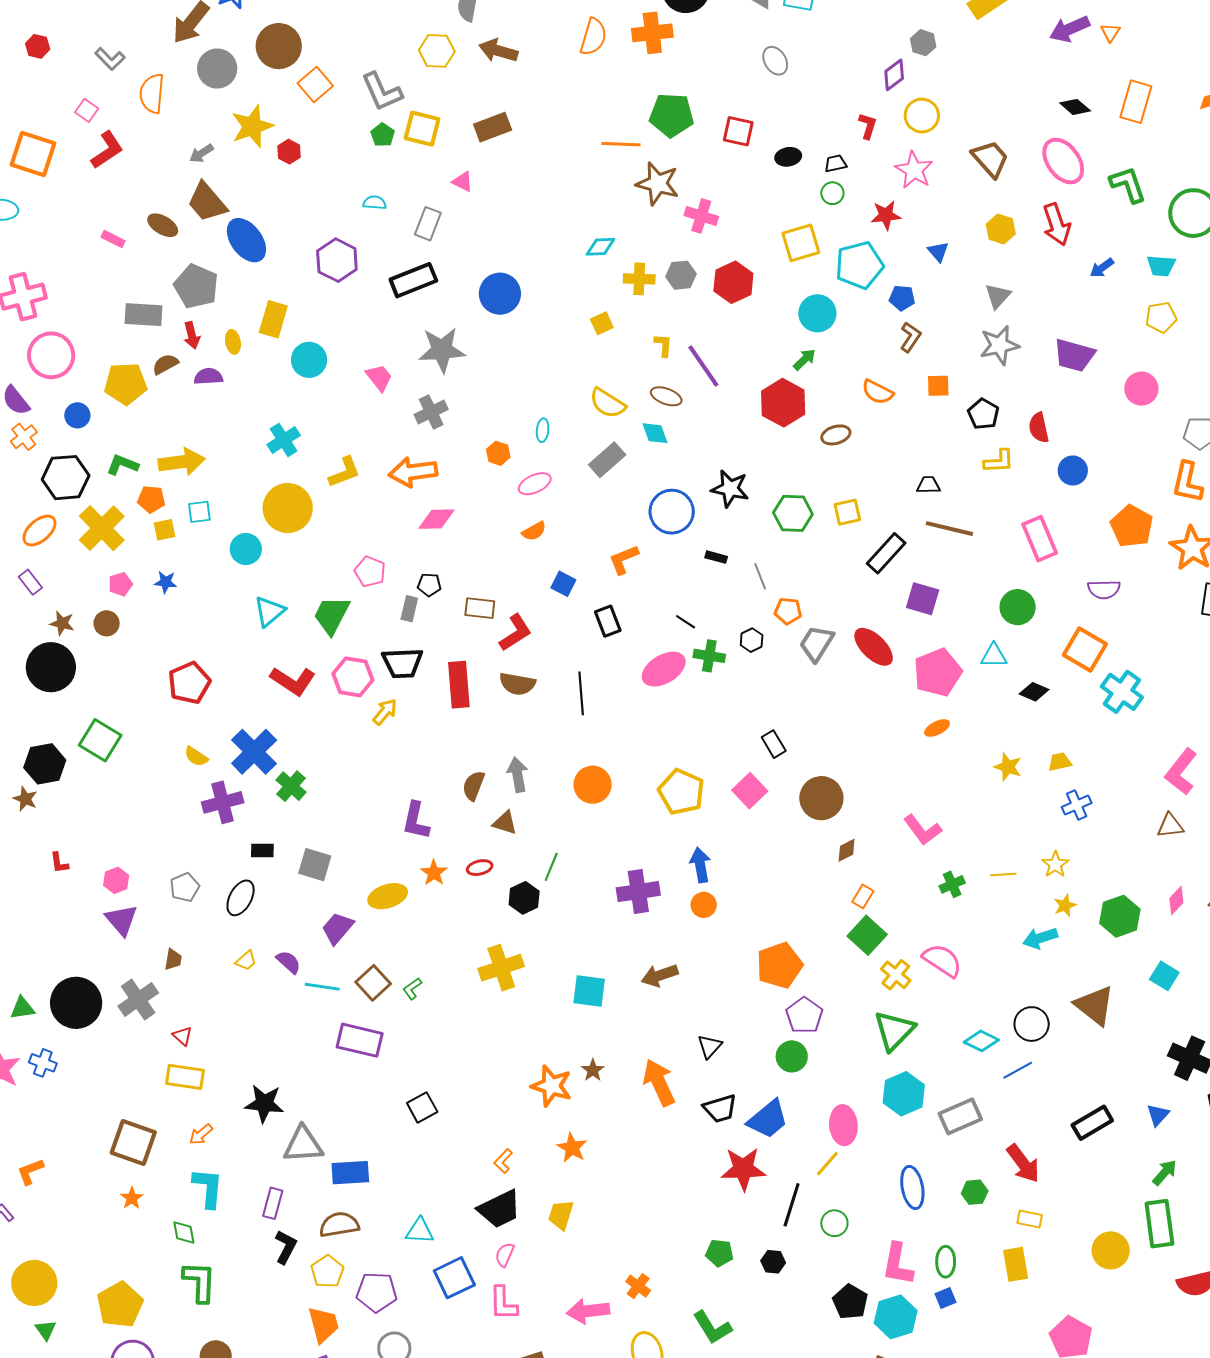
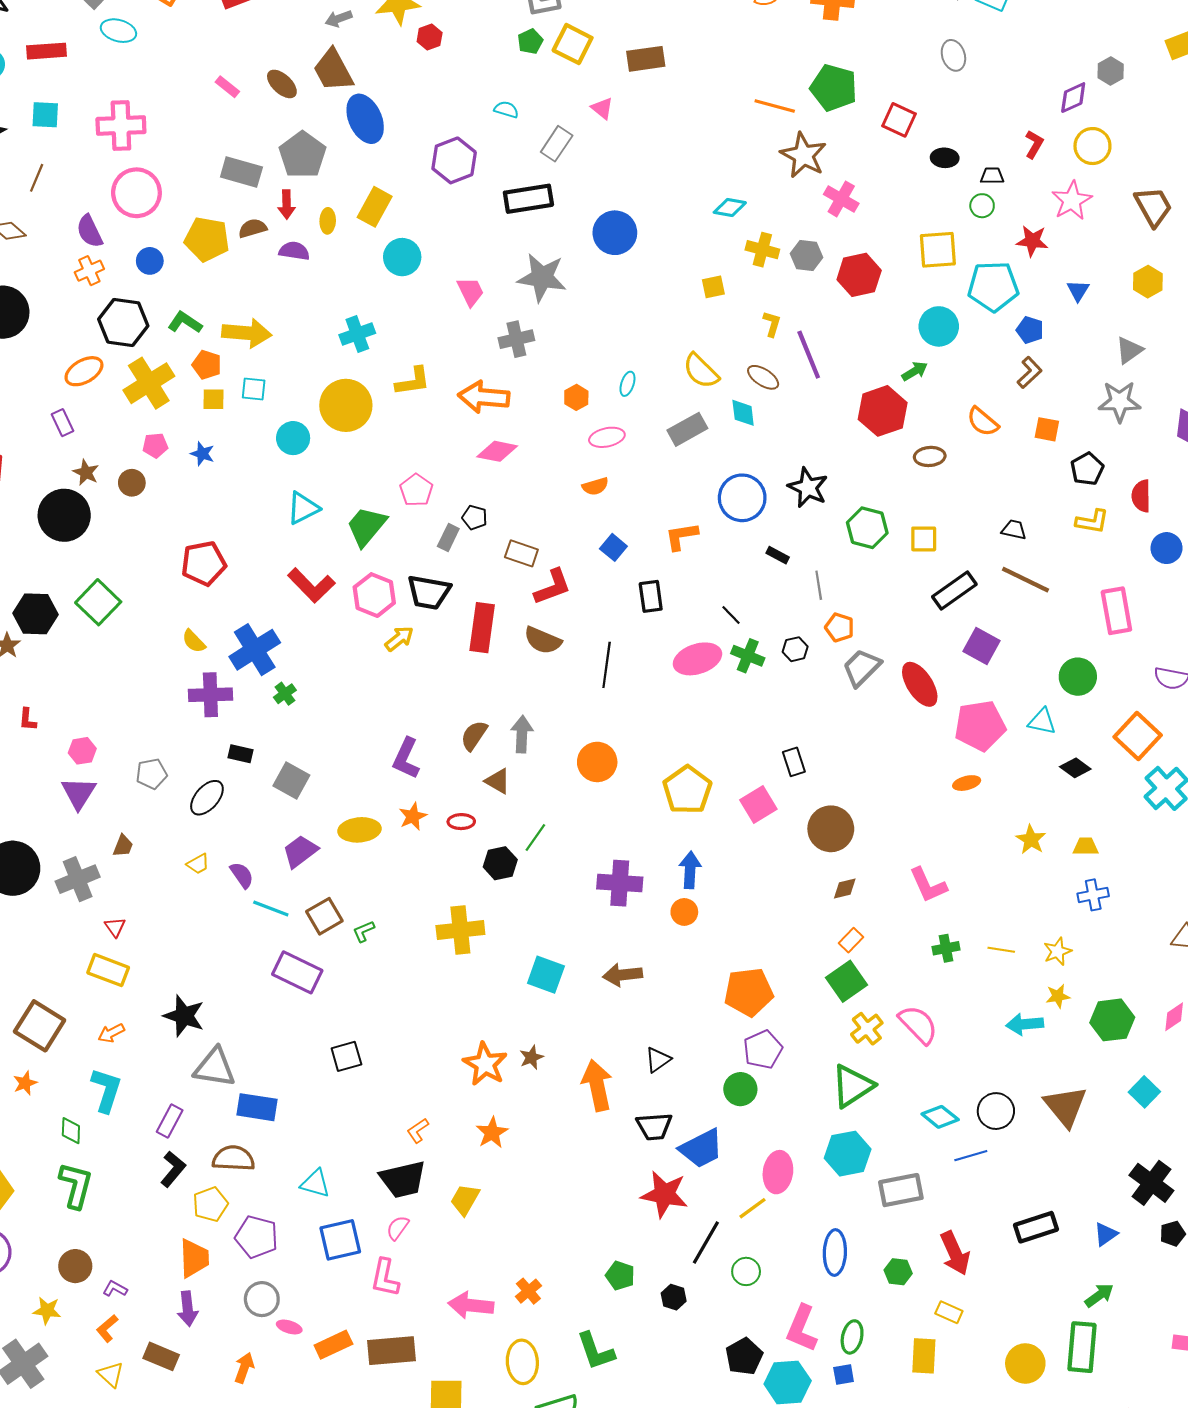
green cross: (291, 786) -> (285, 694), size x0.7

